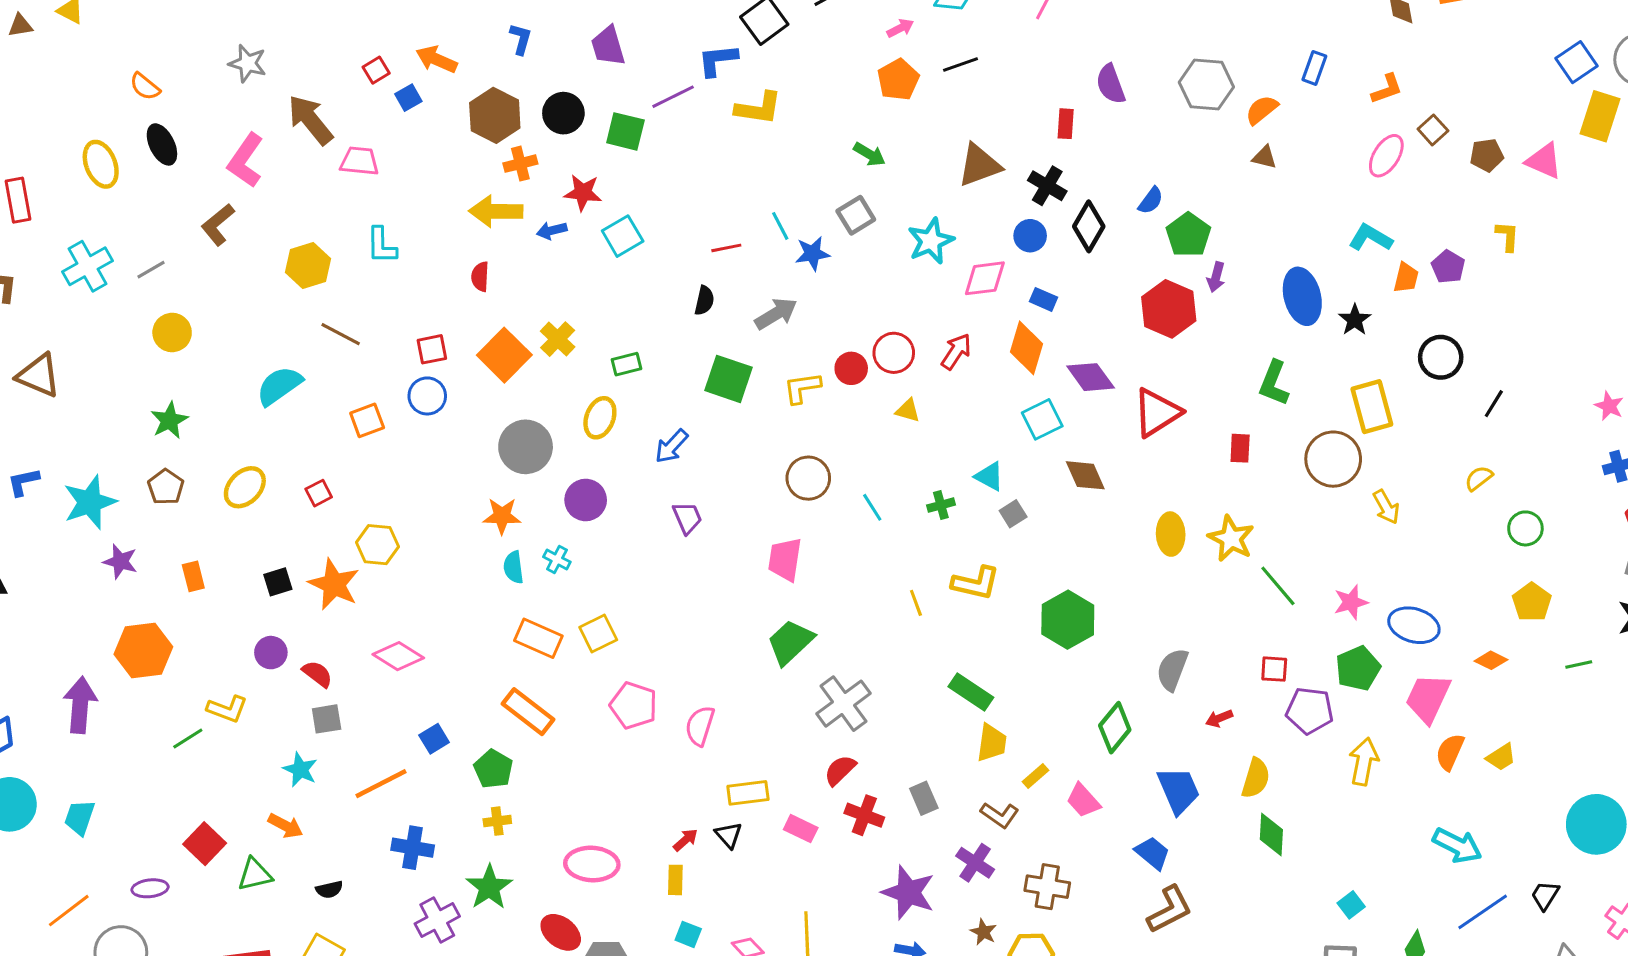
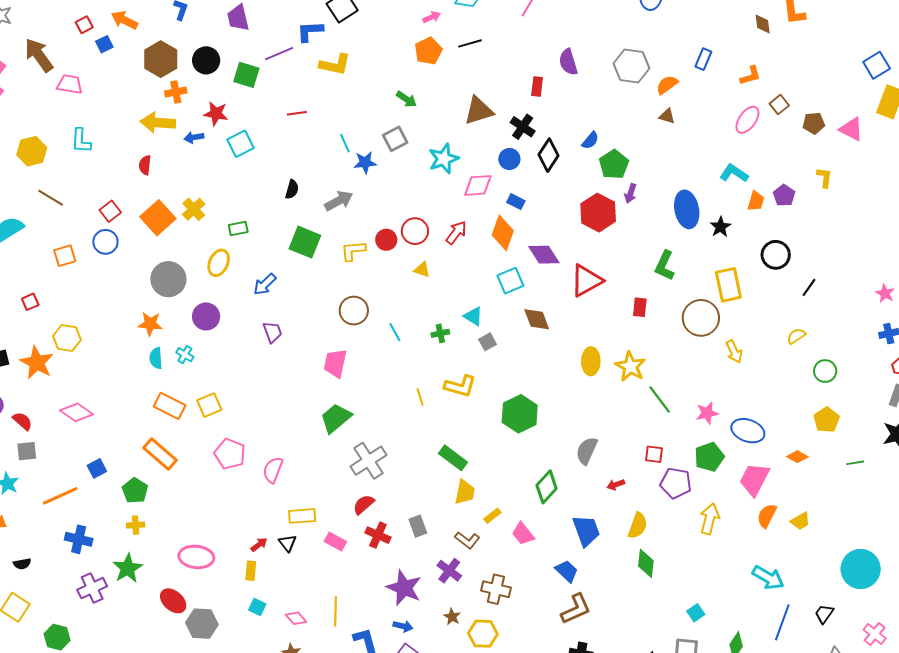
red line: (726, 248) -> (297, 113), moved
red square: (432, 349) -> (110, 211), turned -30
blue line: (1483, 912) -> (782, 622), turned -39

